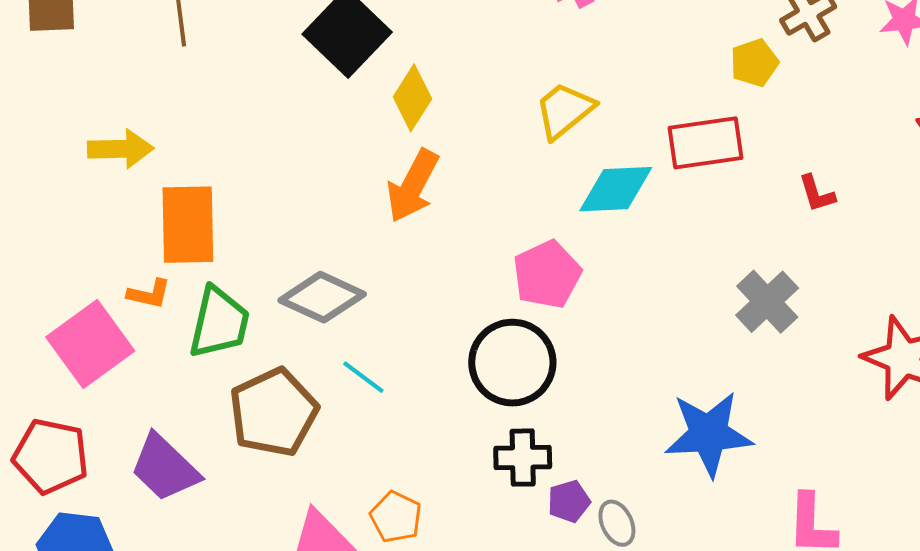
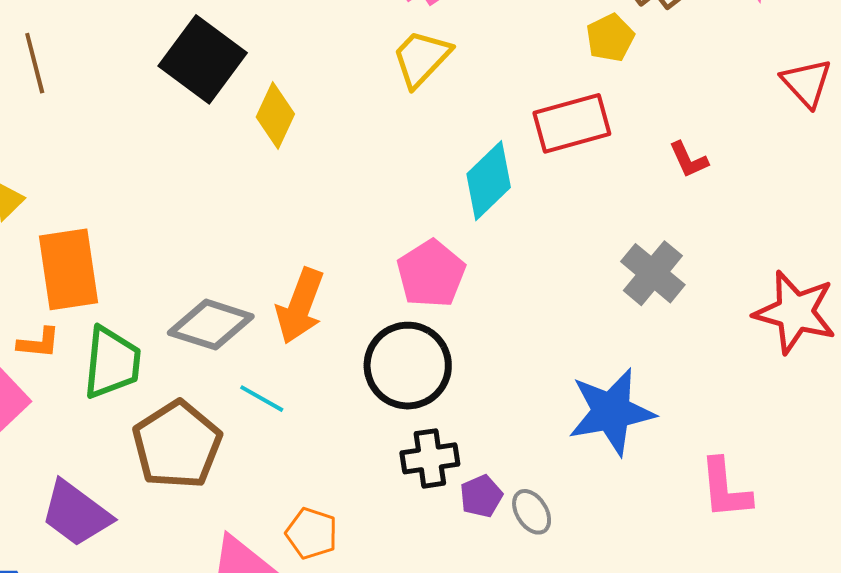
yellow trapezoid: (564, 110) -> (421, 58), moved
orange arrow: (413, 186) -> (300, 306), moved
cyan diamond: (616, 189) -> (489, 181), turned -34

